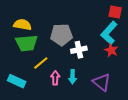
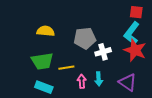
green trapezoid: (27, 43) -> (42, 61), moved
red star: (111, 50) -> (135, 50), size x1.6
yellow line: (41, 63) -> (66, 68), turned 35

